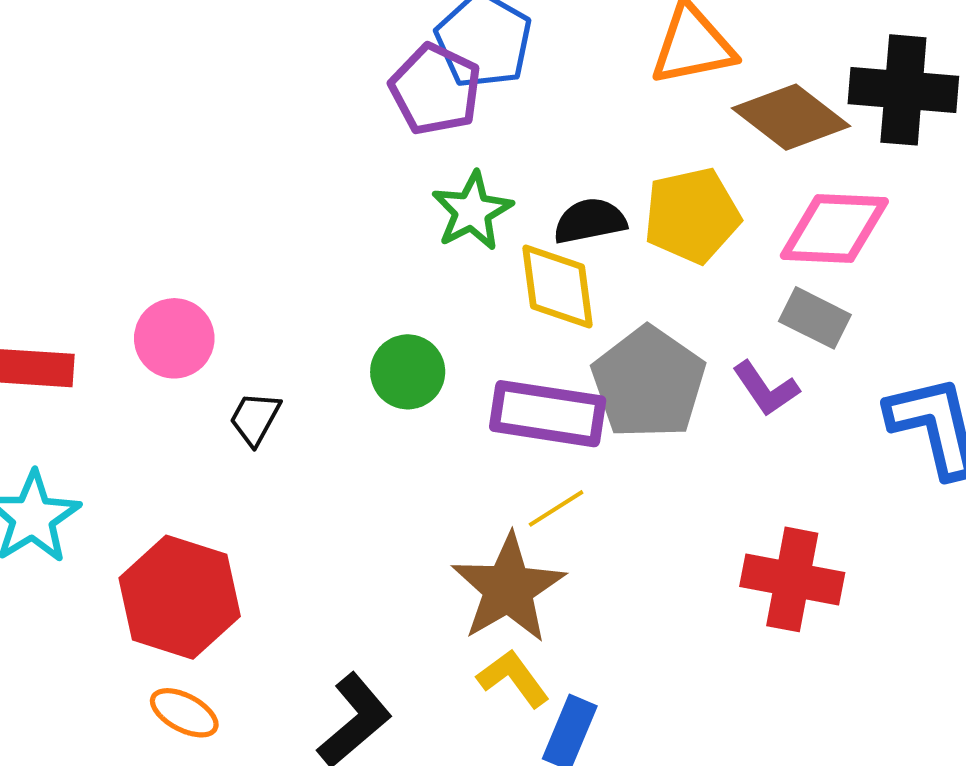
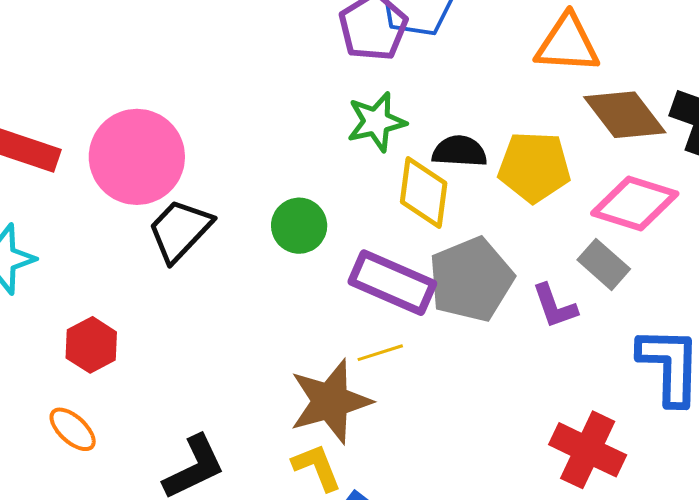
pink circle: (174, 338) -> (137, 157), size x1.6
black trapezoid: (255, 419) -> (180, 230), size x1.6
red cross: (792, 579) -> (588, 450), moved
red hexagon: (180, 597) -> (91, 345), size x0.6

